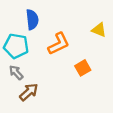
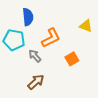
gray arrow: (16, 72) -> (35, 56), moved
brown arrow: (29, 92) -> (36, 82), moved

